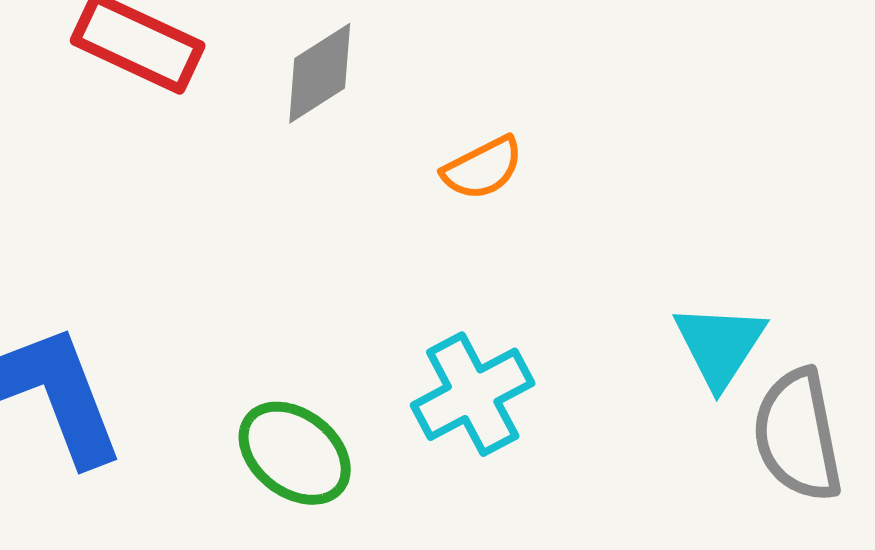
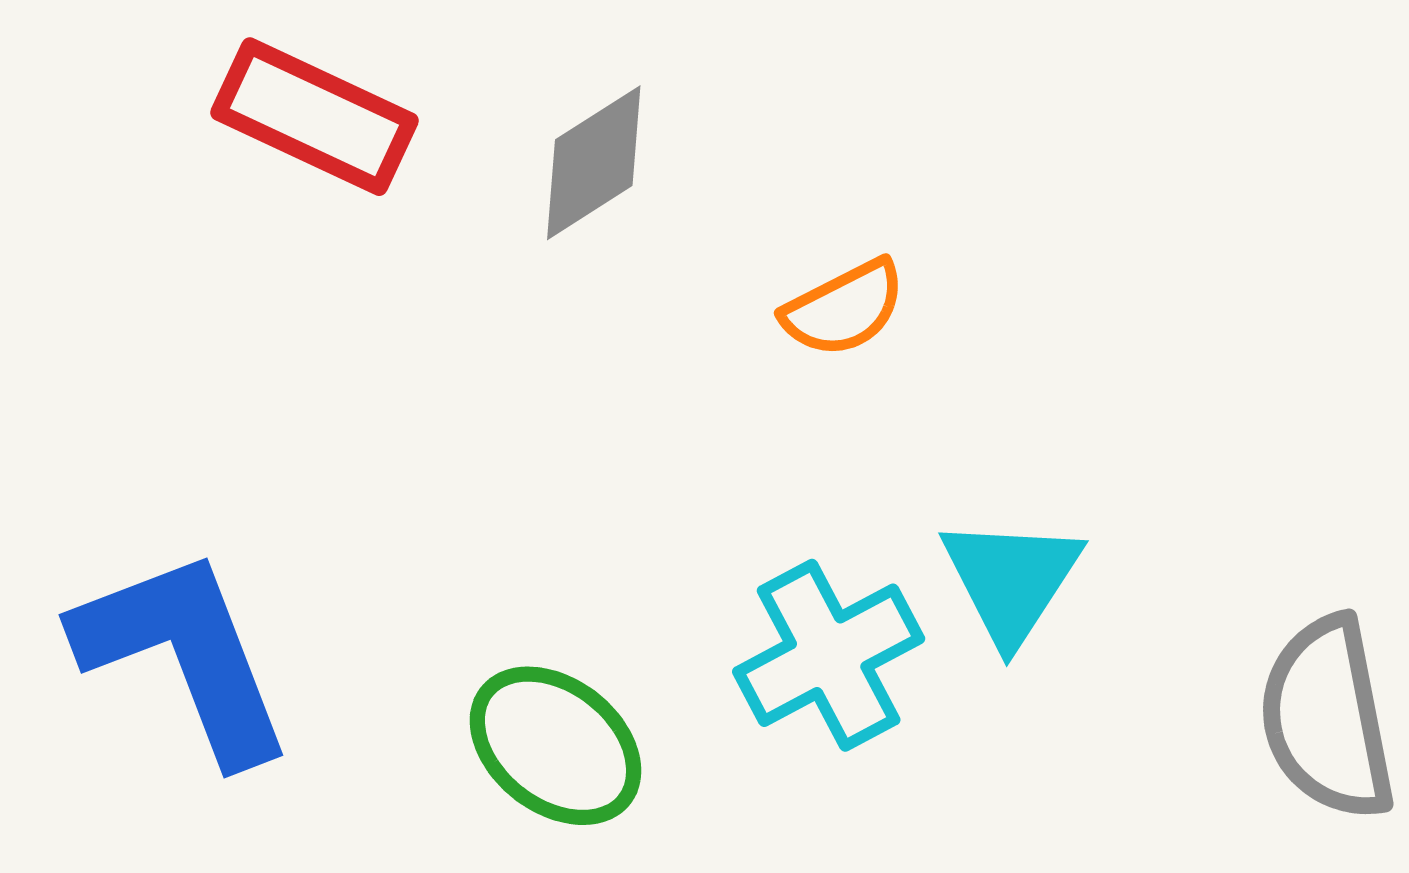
cyan triangle: (720, 345) -> (1011, 580), moved

